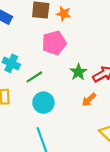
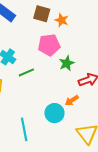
green star: (78, 72) -> (67, 63), moved
cyan circle: (43, 103) -> (55, 113), moved

